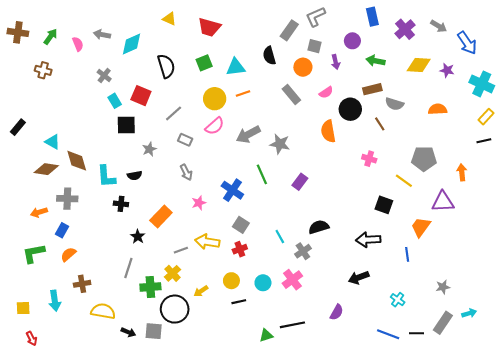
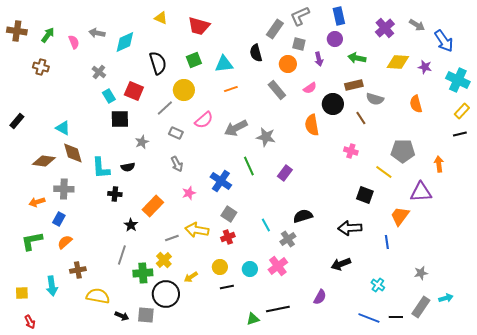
blue rectangle: (372, 17) -> (339, 16), moved
yellow circle: (215, 99) -> (184, 90), moved
orange semicircle: (438, 109) -> (416, 104), turned -102
cyan triangle: (53, 142) -> (63, 128), moved

